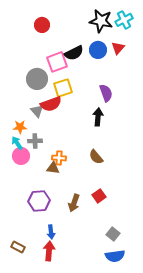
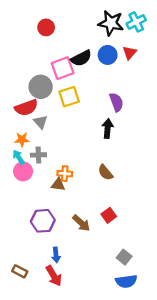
red semicircle: (51, 104) -> (26, 108), moved
brown arrow: (74, 203) -> (81, 223), turned -66
red arrow: (49, 251) -> (54, 276), turned 144

